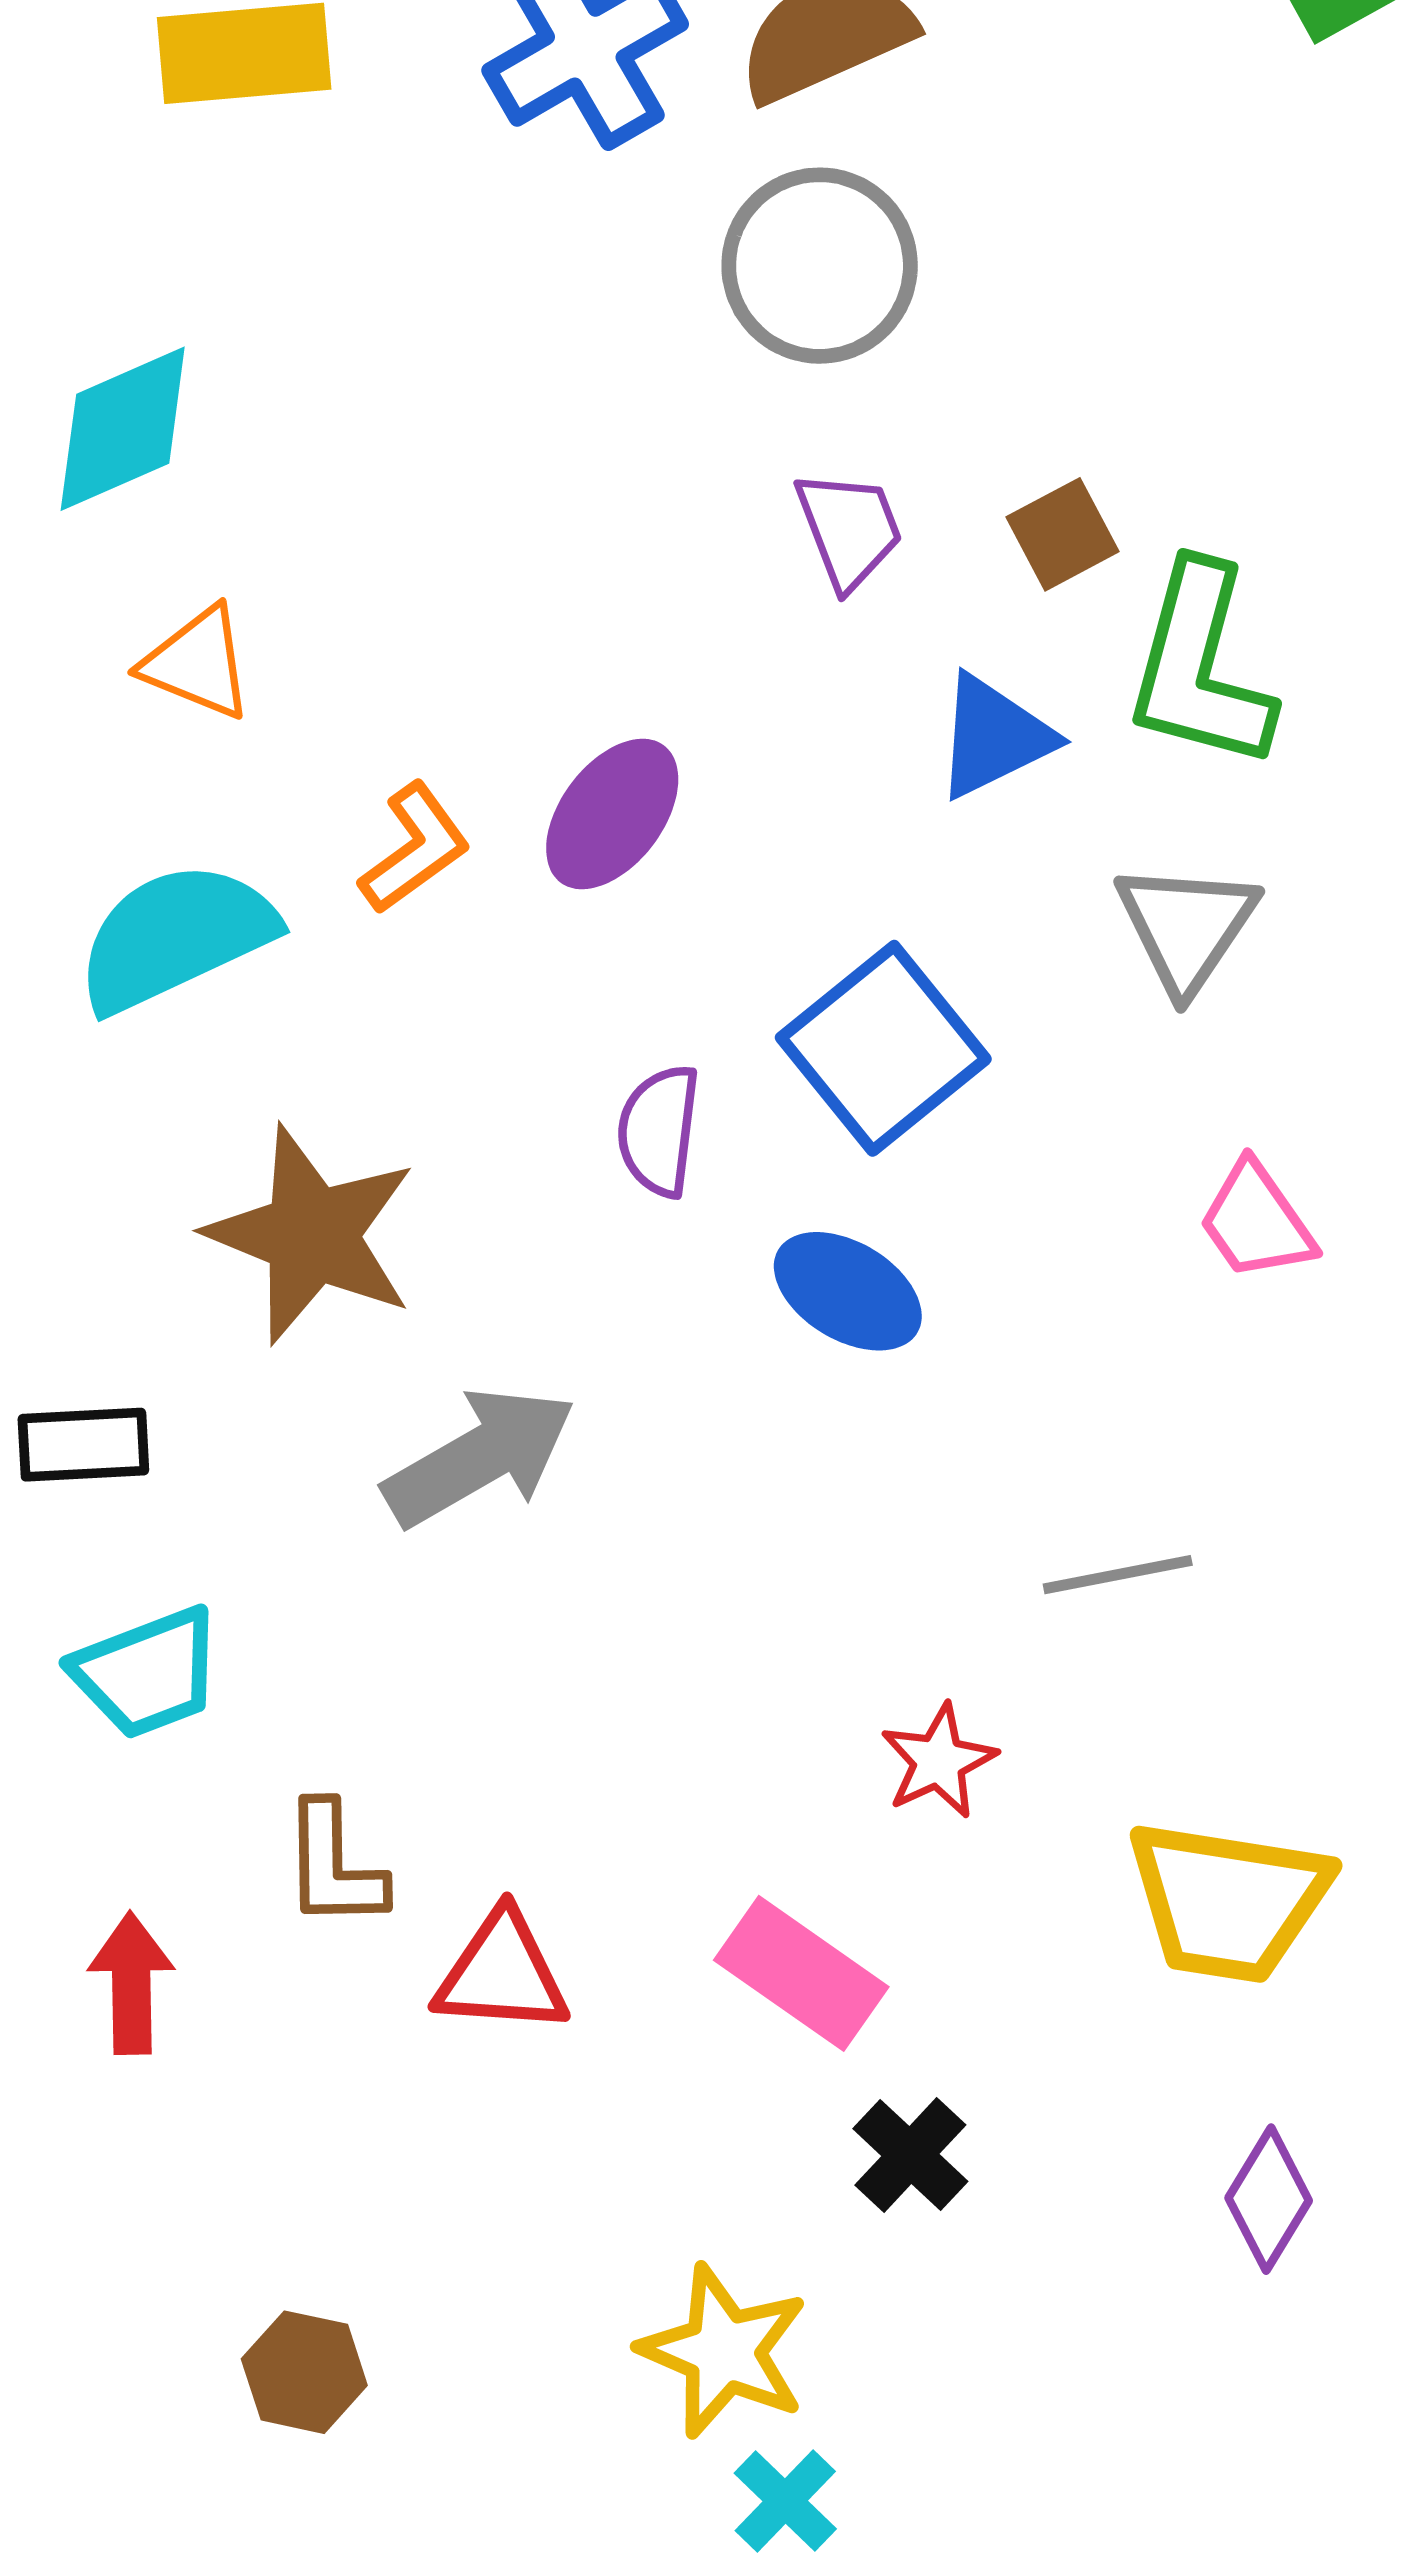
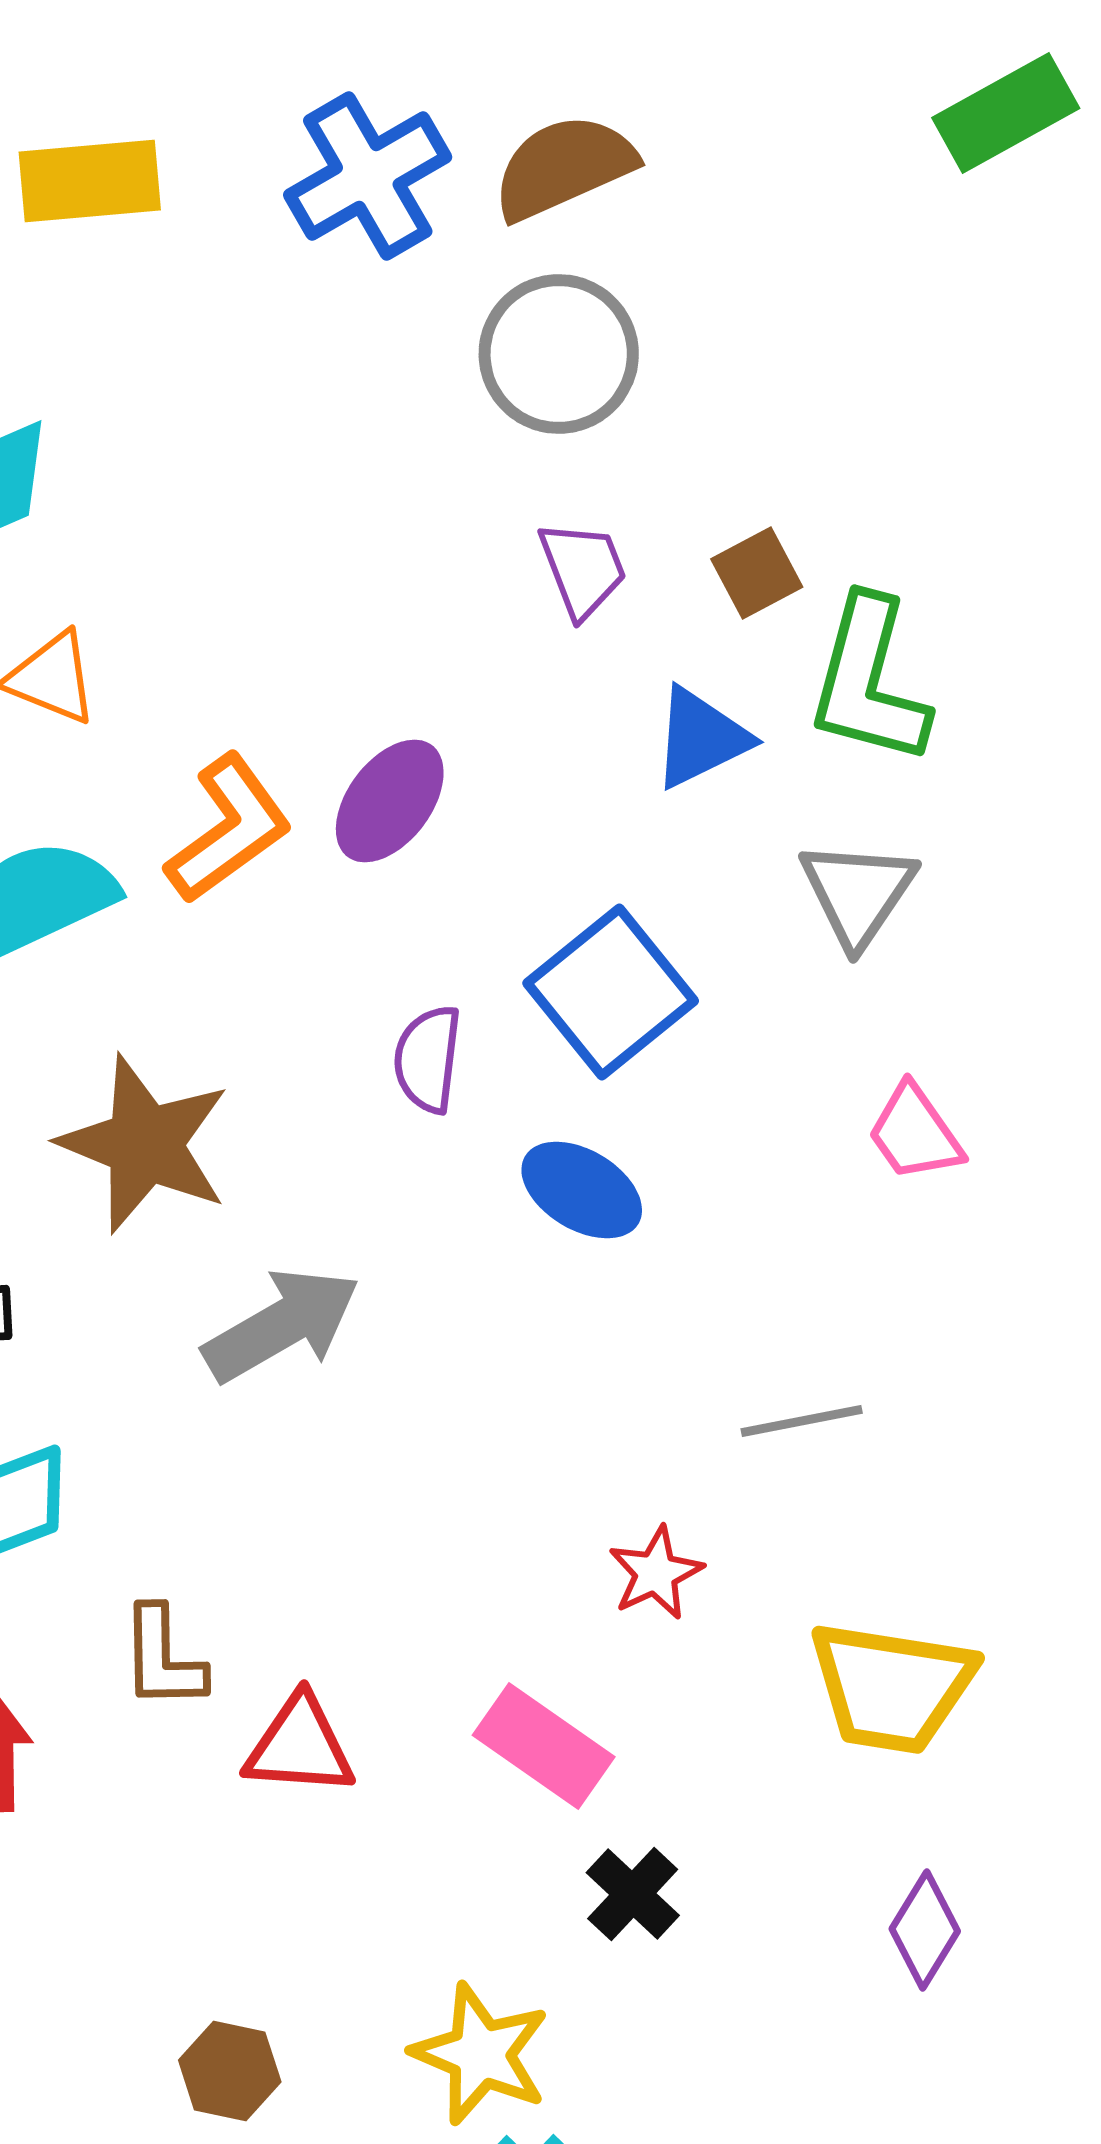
orange L-shape: (415, 848) -> (229, 829), size x1.4
brown hexagon: (304, 2372) -> (230, 2071), moved

